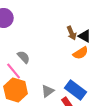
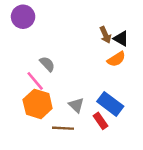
gray triangle: (48, 91) -> (76, 105), turned -40

